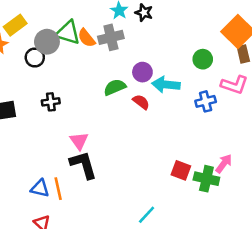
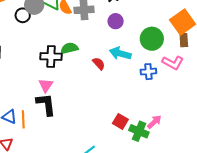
green circle: (203, 59) -> (152, 39), size x1.5
purple circle: (142, 72) -> (116, 21), moved
green semicircle: (115, 87) -> (69, 48), moved
black cross: (51, 102) -> (51, 57), moved, size x1.5

